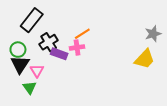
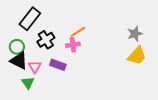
gray star: (153, 34) -> (135, 34), moved
purple rectangle: (59, 54) -> (58, 65), moved
black triangle: (20, 64) -> (19, 61), turned -36

